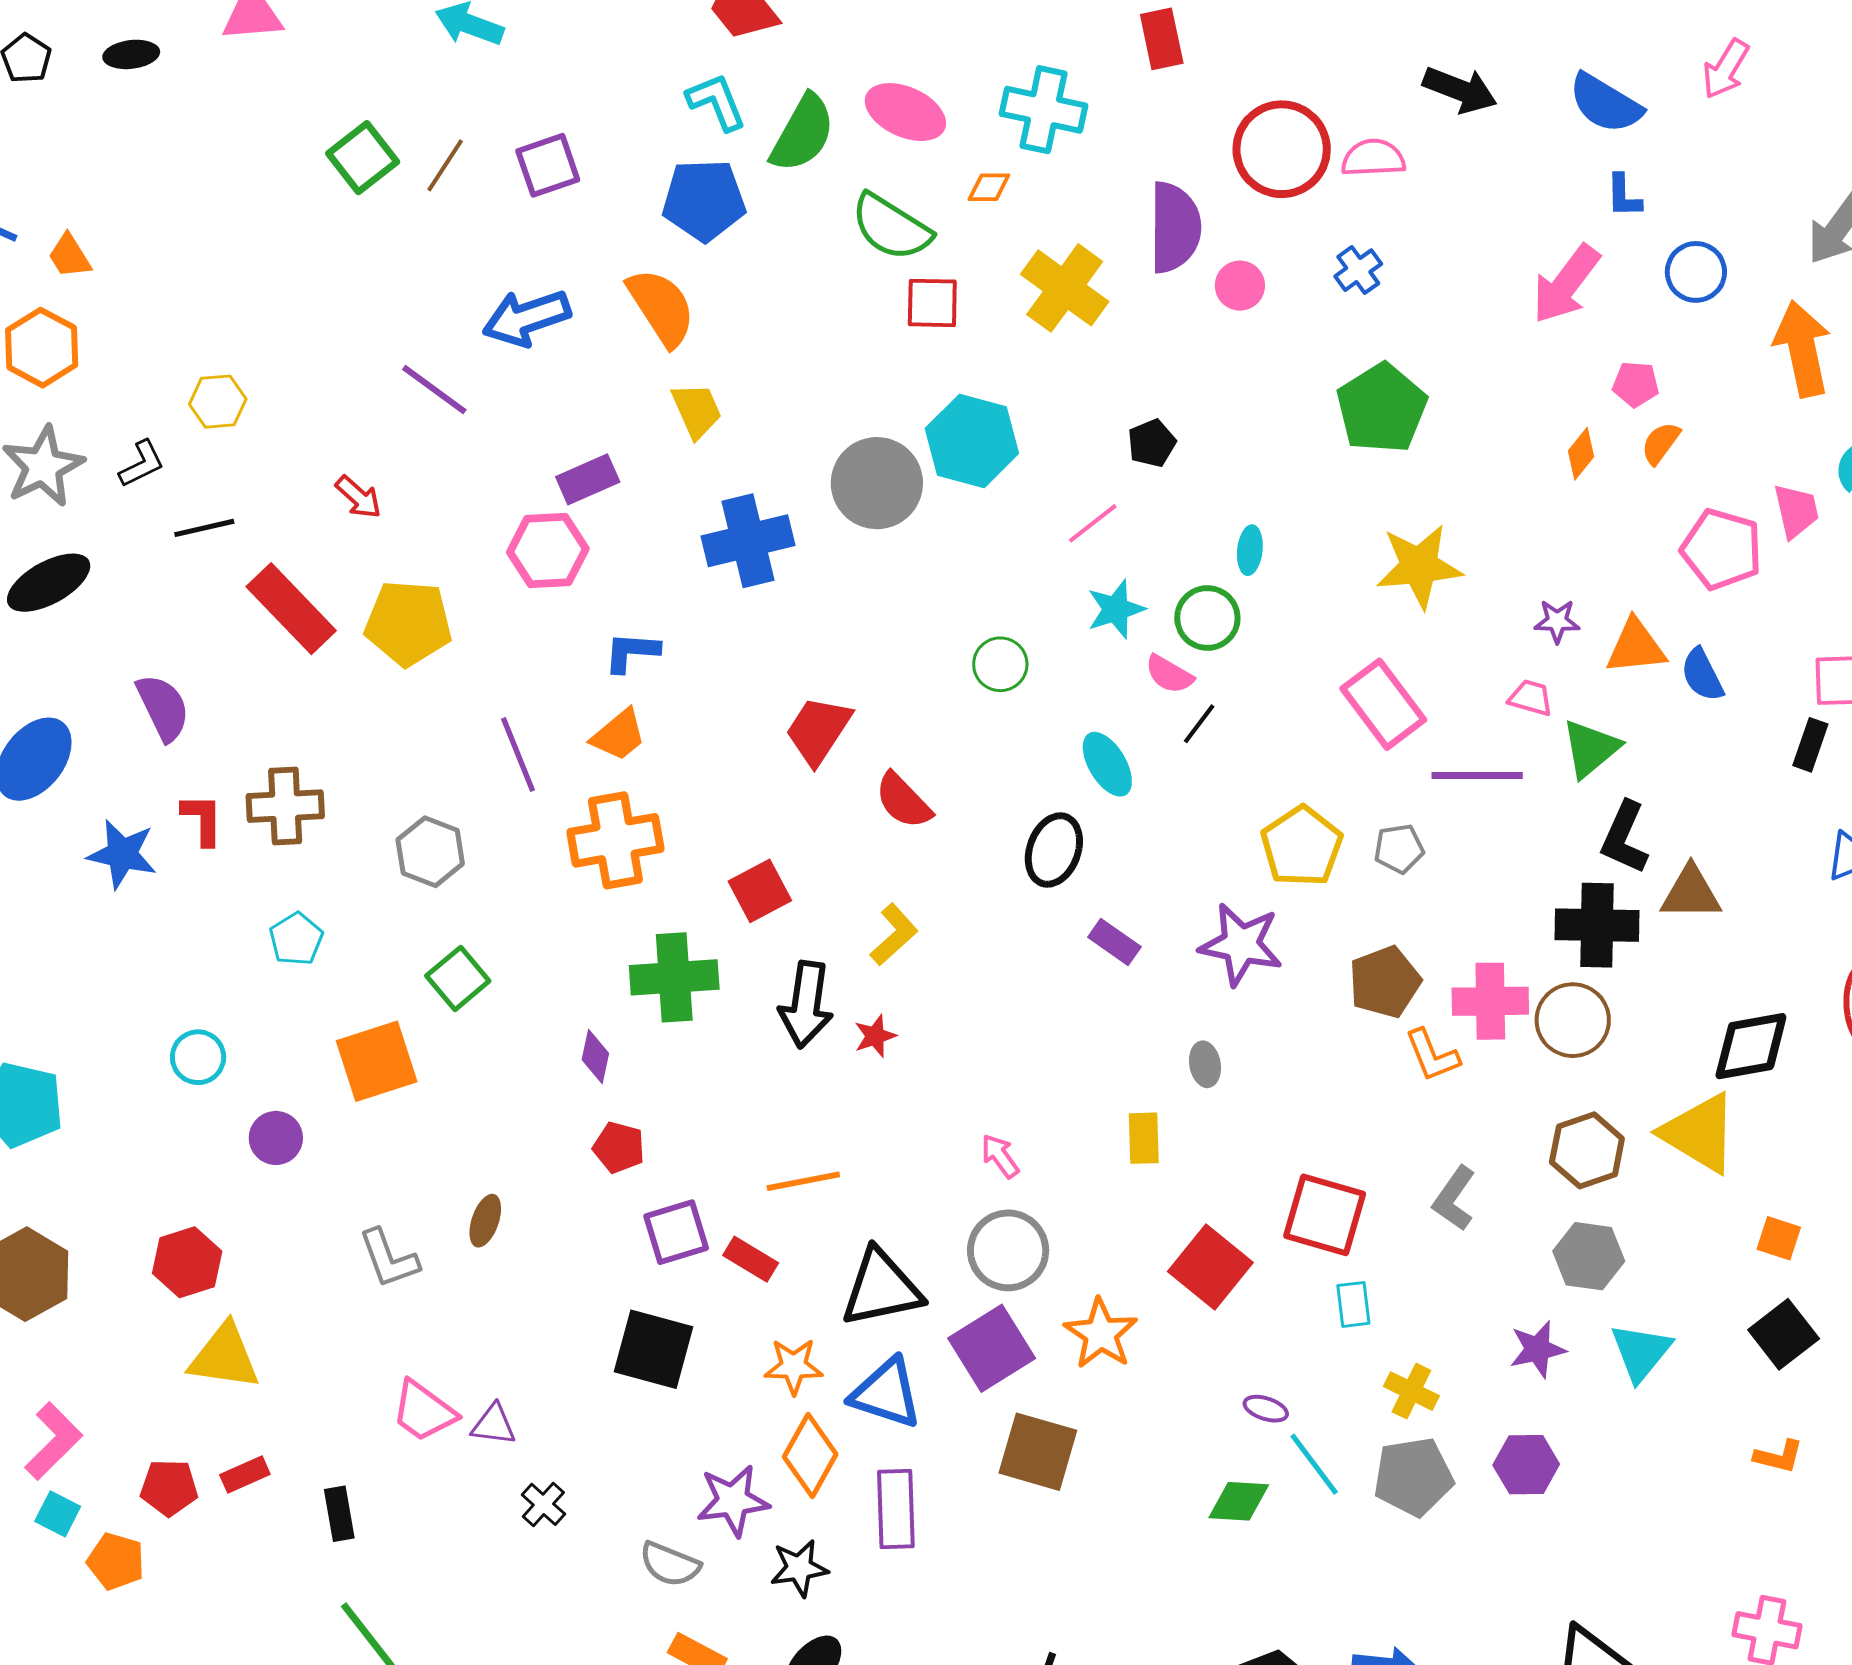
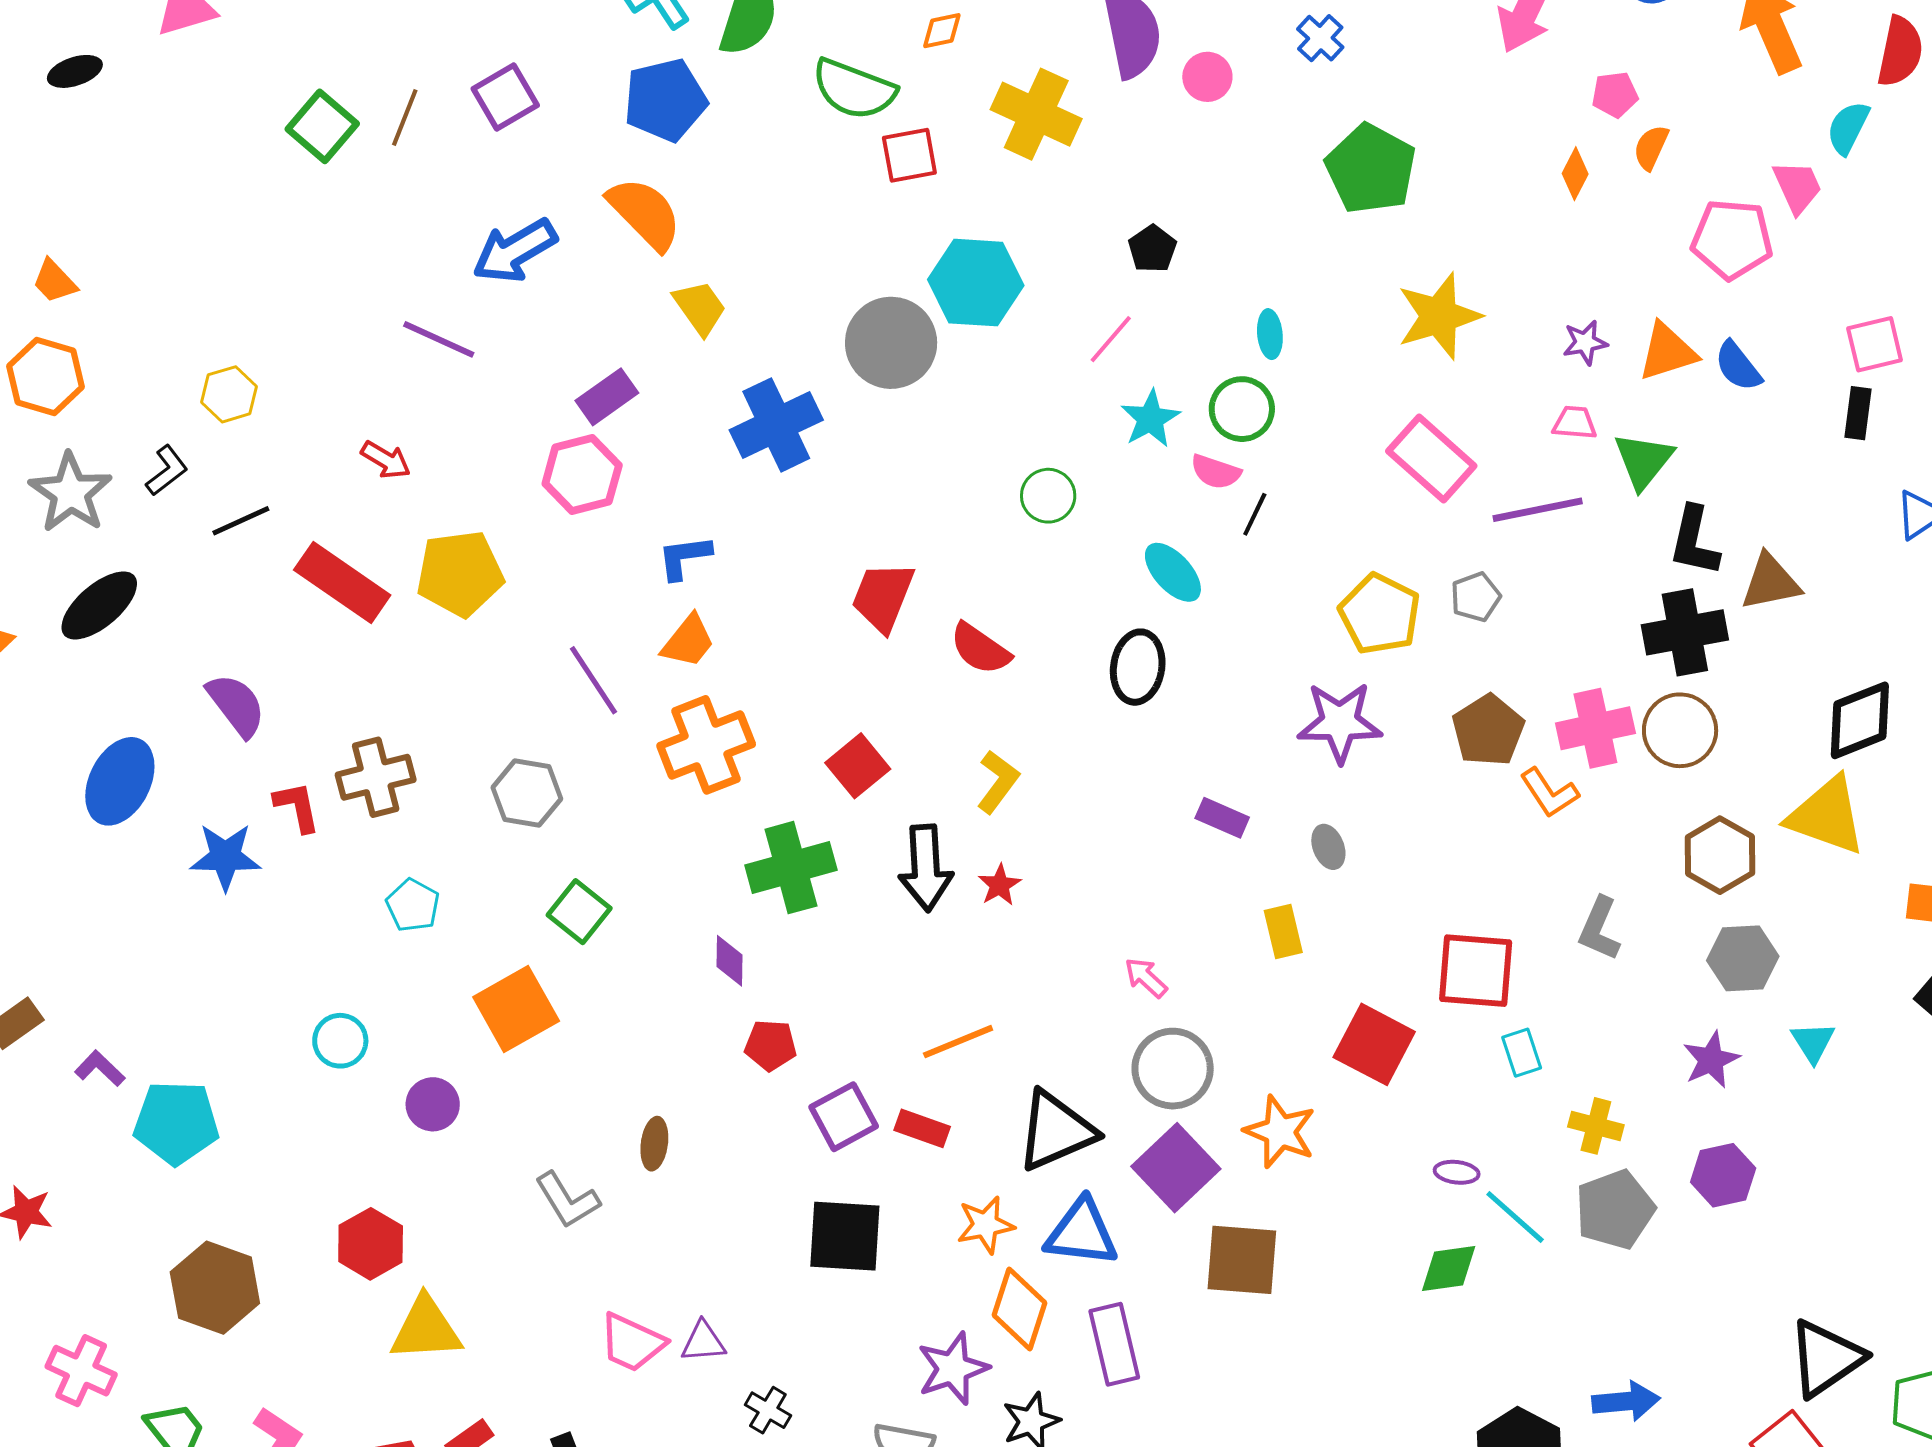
purple rectangle: (1114, 942) -> (1222, 818), moved
cyan triangle: (1641, 1352) -> (1813, 1042), size x0.7

